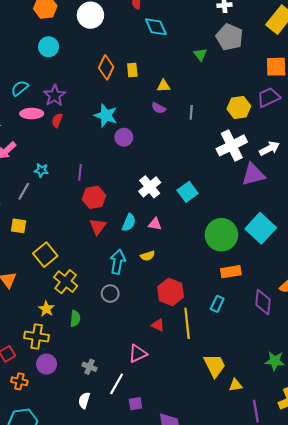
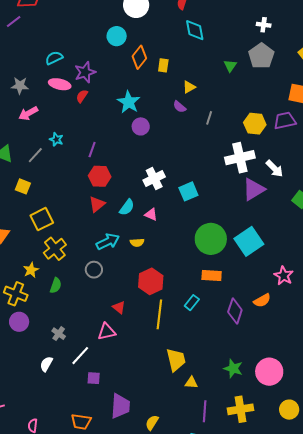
cyan circle: (49, 47) -> (117, 36), moved
yellow triangle: (164, 86) -> (189, 87), turned -40
white arrow: (269, 148) -> (275, 169), turned 60
purple triangle: (253, 174) -> (254, 189), turned -30
cyan arrow: (118, 262) -> (108, 242), turned 40
red triangle: (158, 325) -> (119, 307), moved

